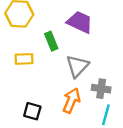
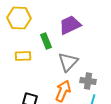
purple trapezoid: (80, 22) -> (70, 25), turned -50

